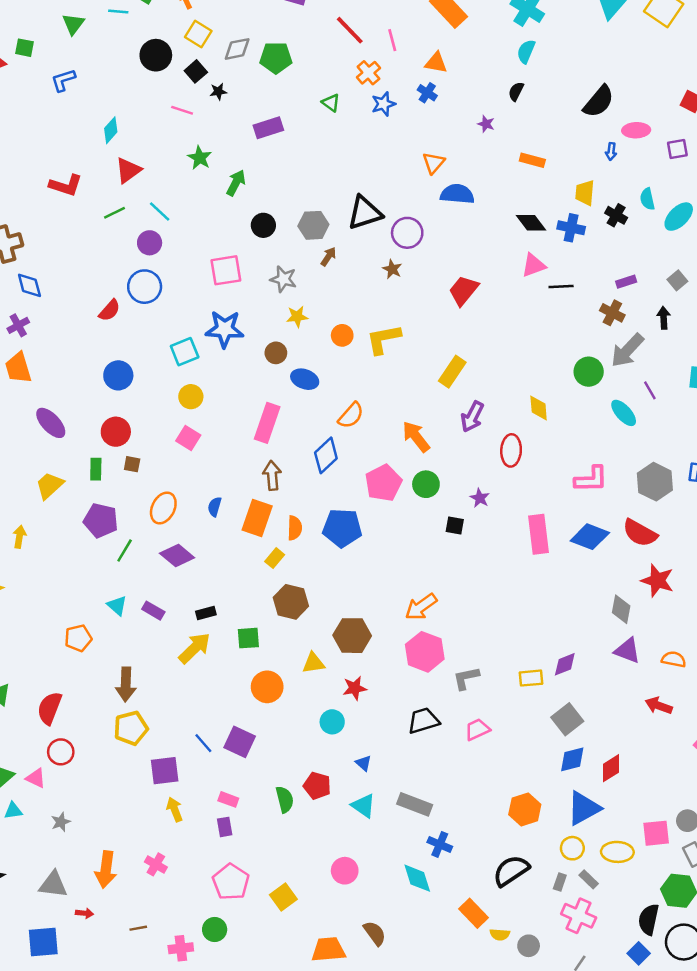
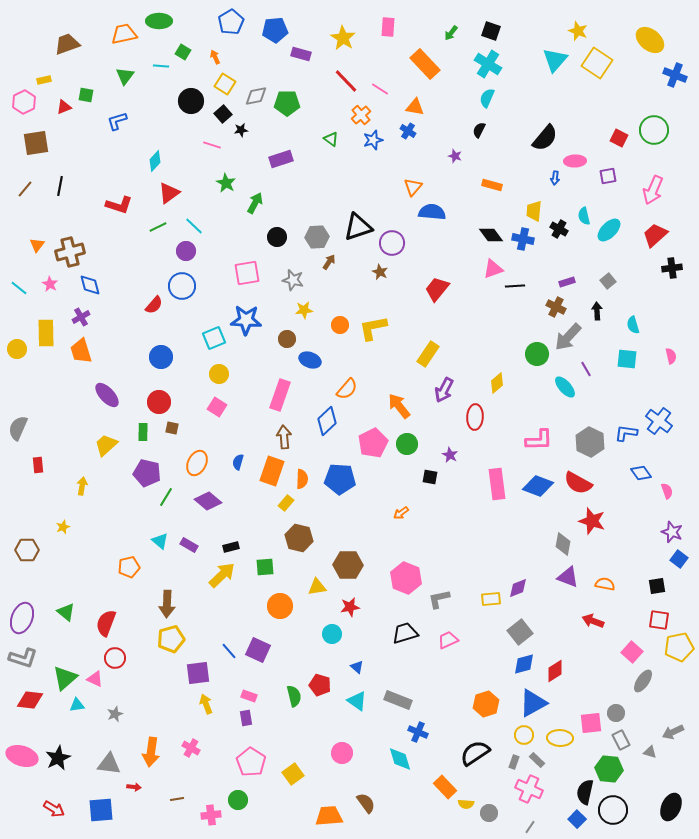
pink line: (392, 40) -> (380, 89), turned -42
yellow diamond: (539, 408) -> (497, 383), turned 55
orange arrow: (421, 607) -> (401, 513), moved, size x0.6

